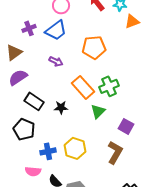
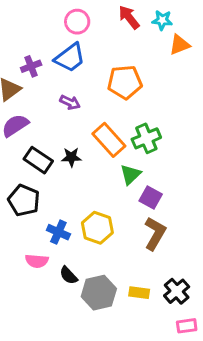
purple cross: (29, 28) -> (31, 66), moved
black star: (61, 107) -> (71, 157), moved
purple square: (126, 126) -> (151, 198), moved
blue cross: (48, 151) -> (58, 232), turned 35

